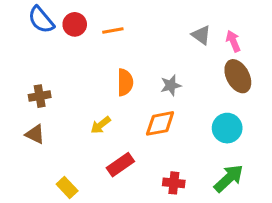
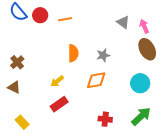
brown cross: (40, 96) -> (17, 62), turned -32
red rectangle: (120, 165) -> (59, 104), moved
yellow rectangle: (67, 188) -> (22, 122), moved

